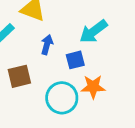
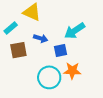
blue arrow: (47, 45) -> (41, 38), turned 88
brown square: (19, 76) -> (18, 50), moved

